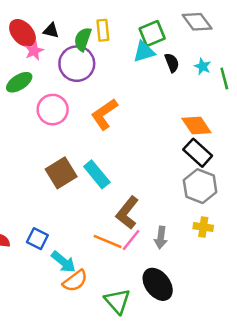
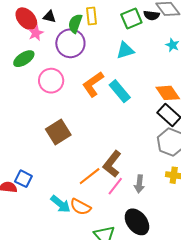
cyan triangle: (144, 52) -> (125, 50), moved
black semicircle: (172, 63) -> (152, 15), moved, turned 119
cyan rectangle: (97, 174) -> (120, 91), moved
blue square: (37, 239) -> (23, 179), moved
orange line: (108, 241) -> (90, 176), moved, turned -60
orange semicircle: (75, 281) -> (80, 207), moved, turned 65

